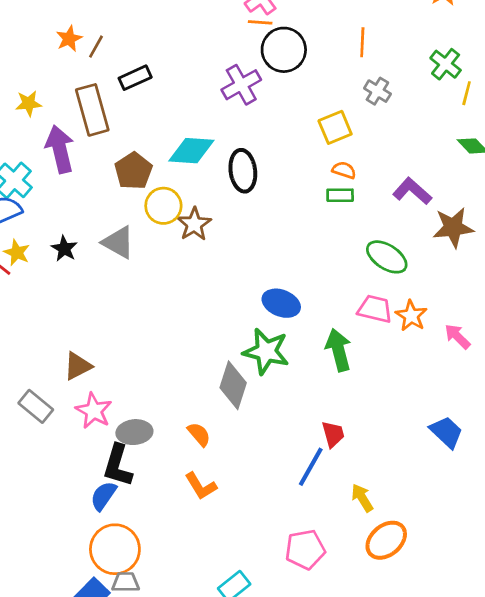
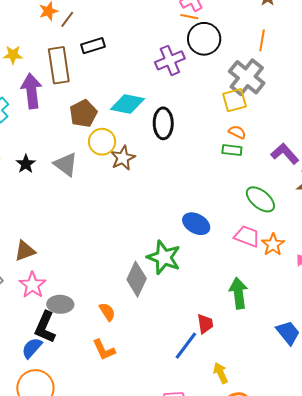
gray cross: (377, 91) -> (247, 77), moved, size x1.8
blue ellipse: (281, 303) -> (196, 224), moved
green arrow: (339, 350) -> (238, 293), moved

